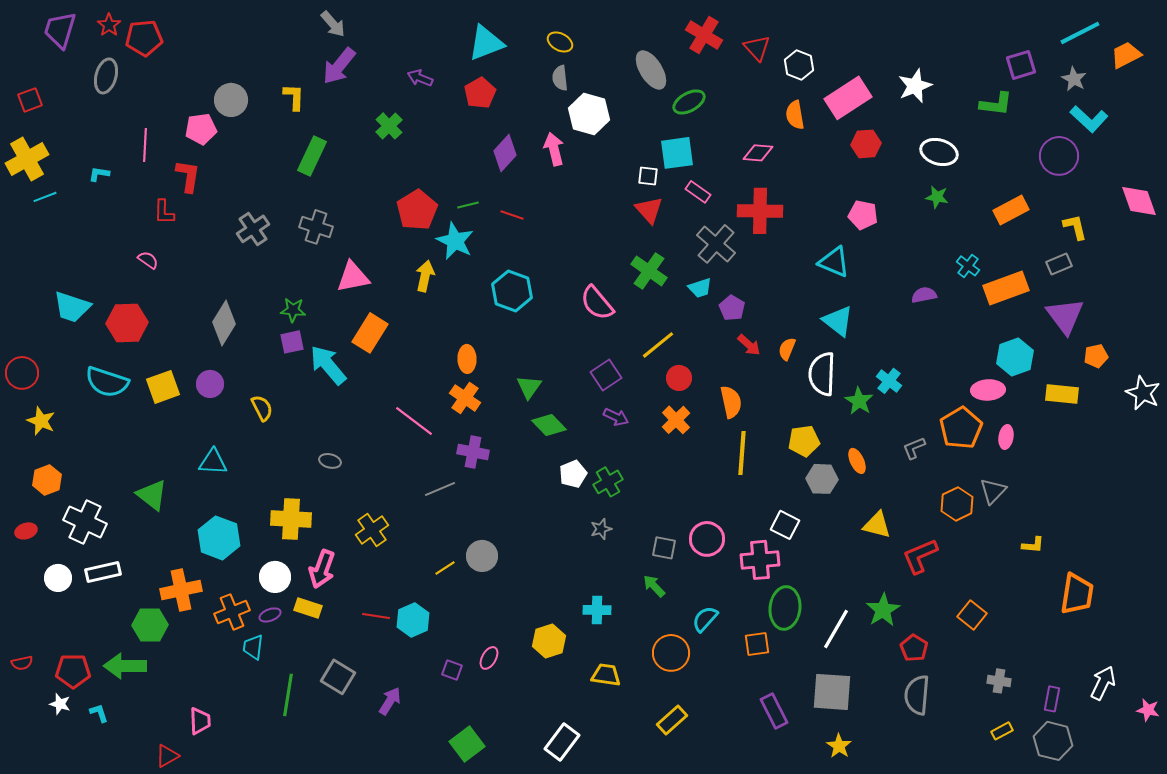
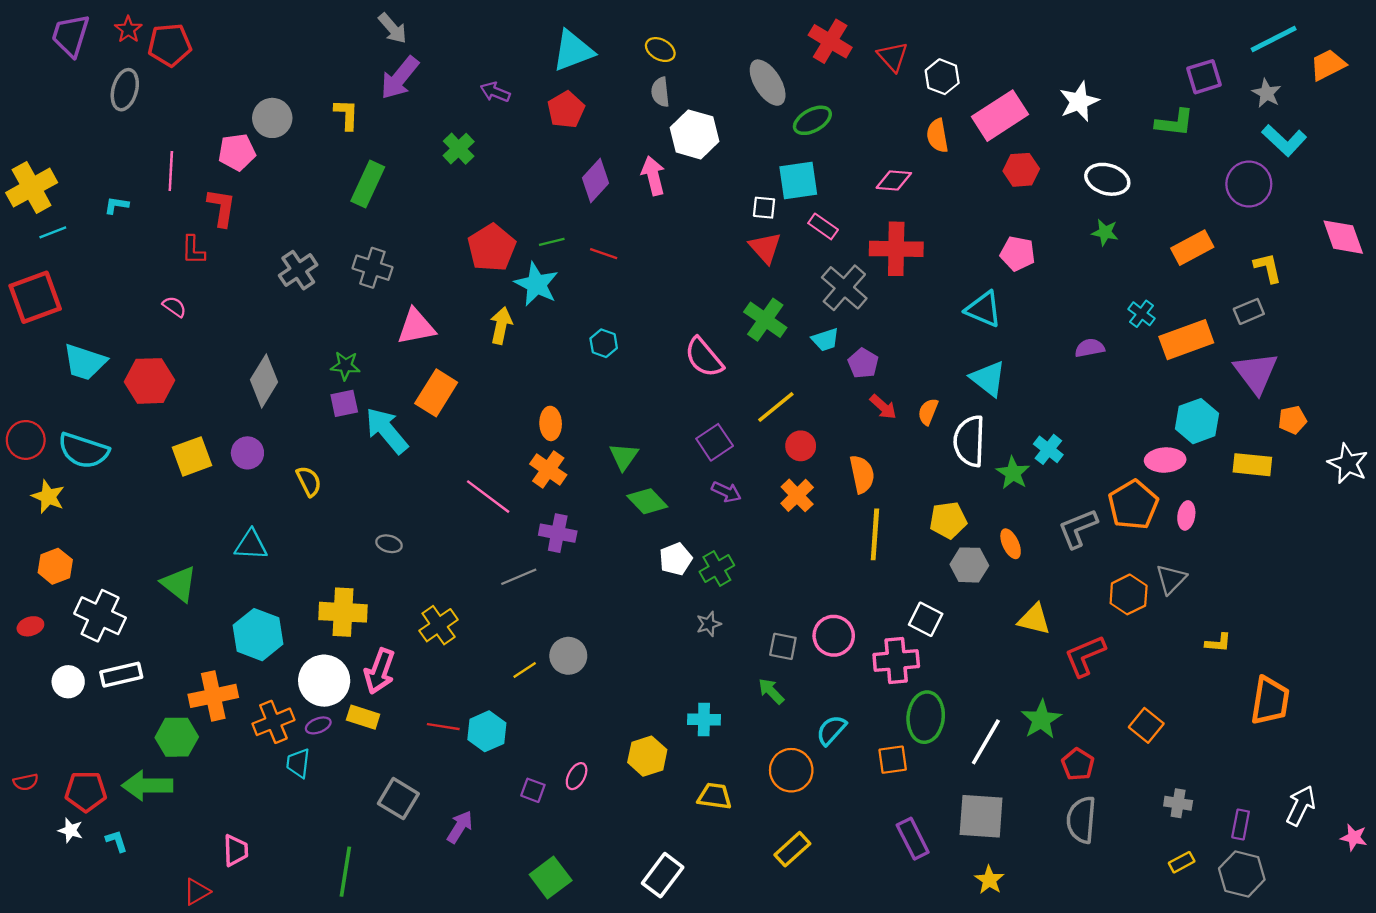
red square: (30, 100) -> (35, 297), moved, size x1.8
cyan hexagon: (512, 291) -> (604, 343), size x0.6
cyan semicircle: (107, 382) -> (84, 451), moved
gray L-shape: (914, 448) -> (1078, 528), size x1.5
white circle: (275, 577) -> (324, 681), size x1.4
green line: (288, 695) -> (345, 872), moved

